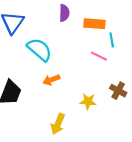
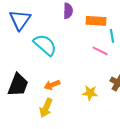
orange arrow: (51, 80) -> (52, 85), moved
yellow arrow: (58, 124) -> (46, 108), moved

